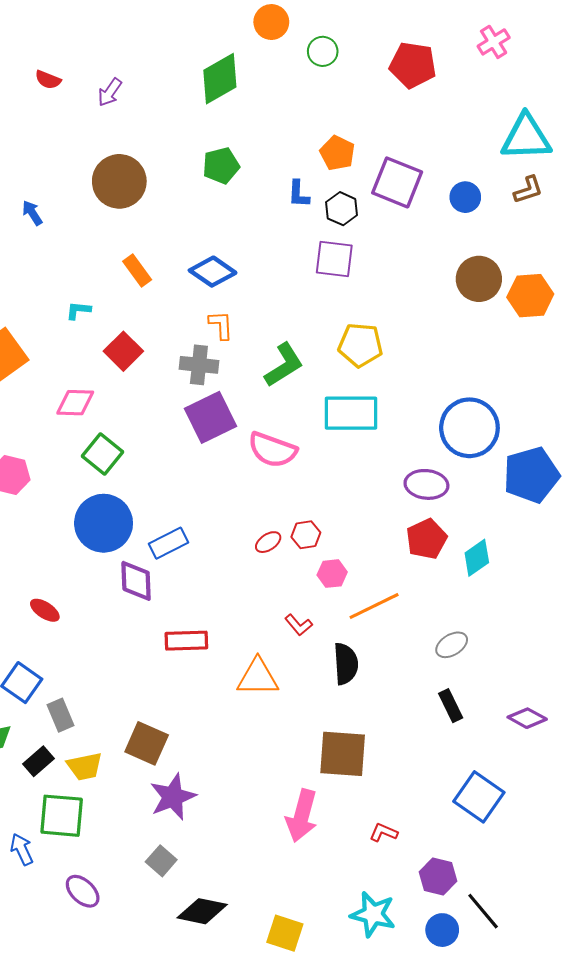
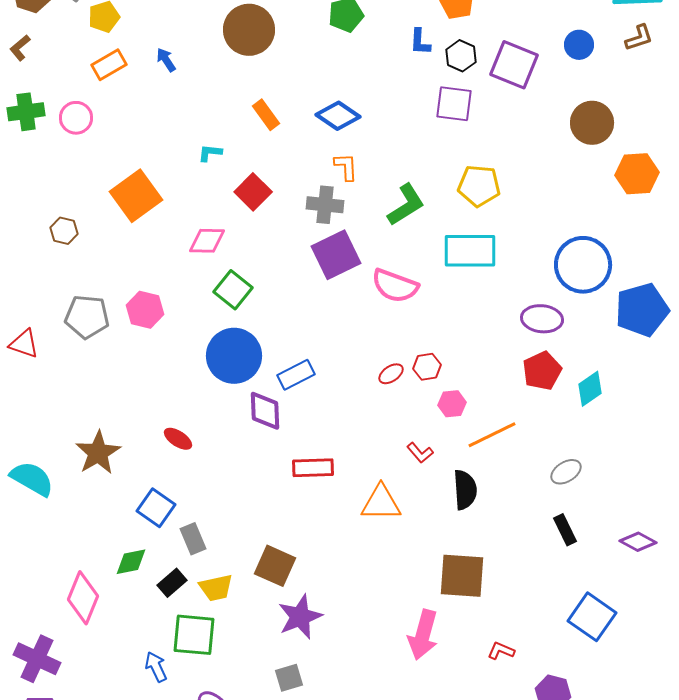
purple square: (397, 182) -> (514, 65), moved
orange hexagon: (530, 296) -> (637, 174), moved
gray square: (161, 861) -> (289, 678), turned 32

